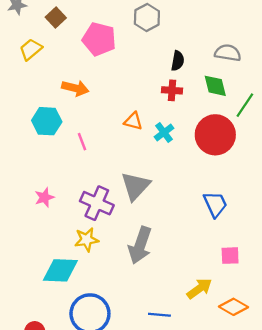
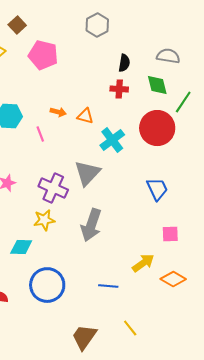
pink pentagon: (99, 39) -> (43, 55), moved
orange arrow: (75, 88) -> (58, 112), moved, size x0.7
cyan cross: (164, 133) -> (112, 140), moved, size x1.4
cyan diamond: (60, 270) -> (21, 247), size x0.7

